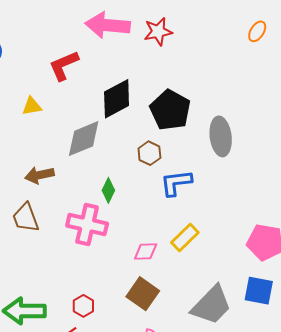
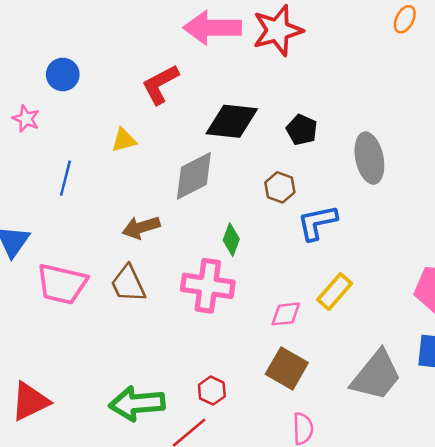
red star: (158, 32) -> (278, 30), size x1.4
black diamond: (117, 99) -> (232, 121), turned 39
black pentagon: (170, 110) -> (302, 130), size x0.6

